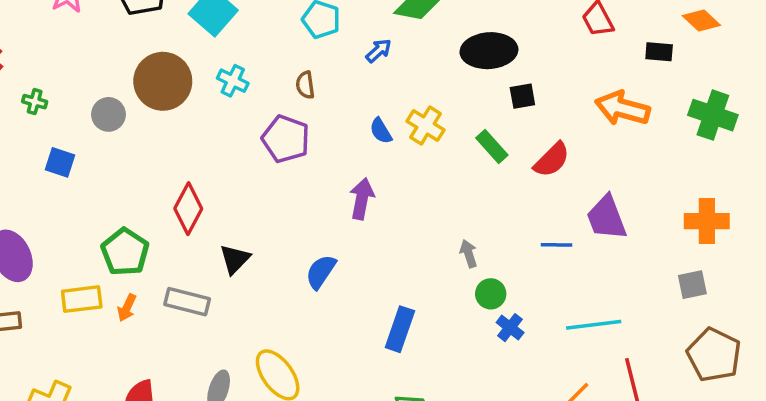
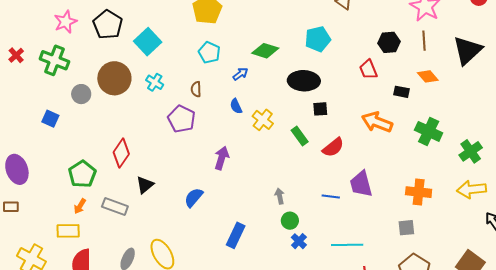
green cross: (35, 102) -> (54, 60), moved, size x2.0
blue semicircle: (381, 131) -> (236, 106), moved
yellow rectangle: (82, 299) -> (68, 231), moved

